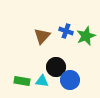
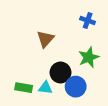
blue cross: (66, 31) -> (88, 20), moved
green star: (86, 36) -> (89, 57), moved

